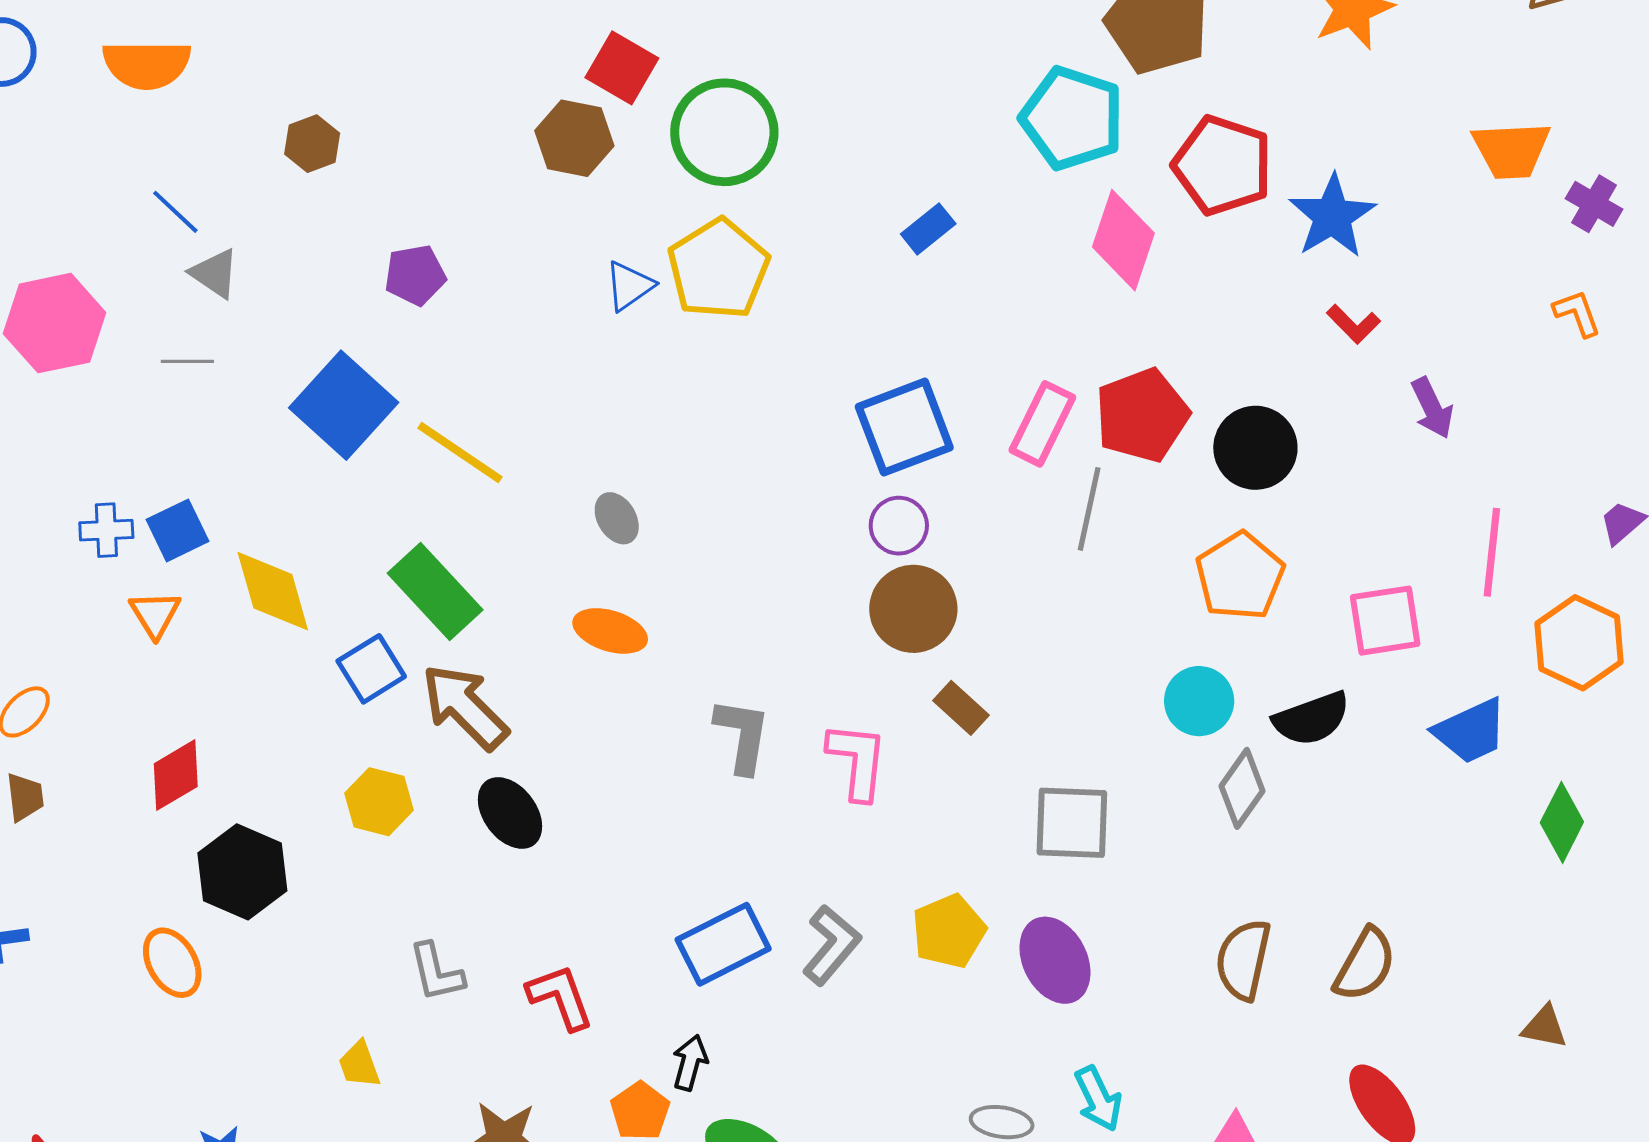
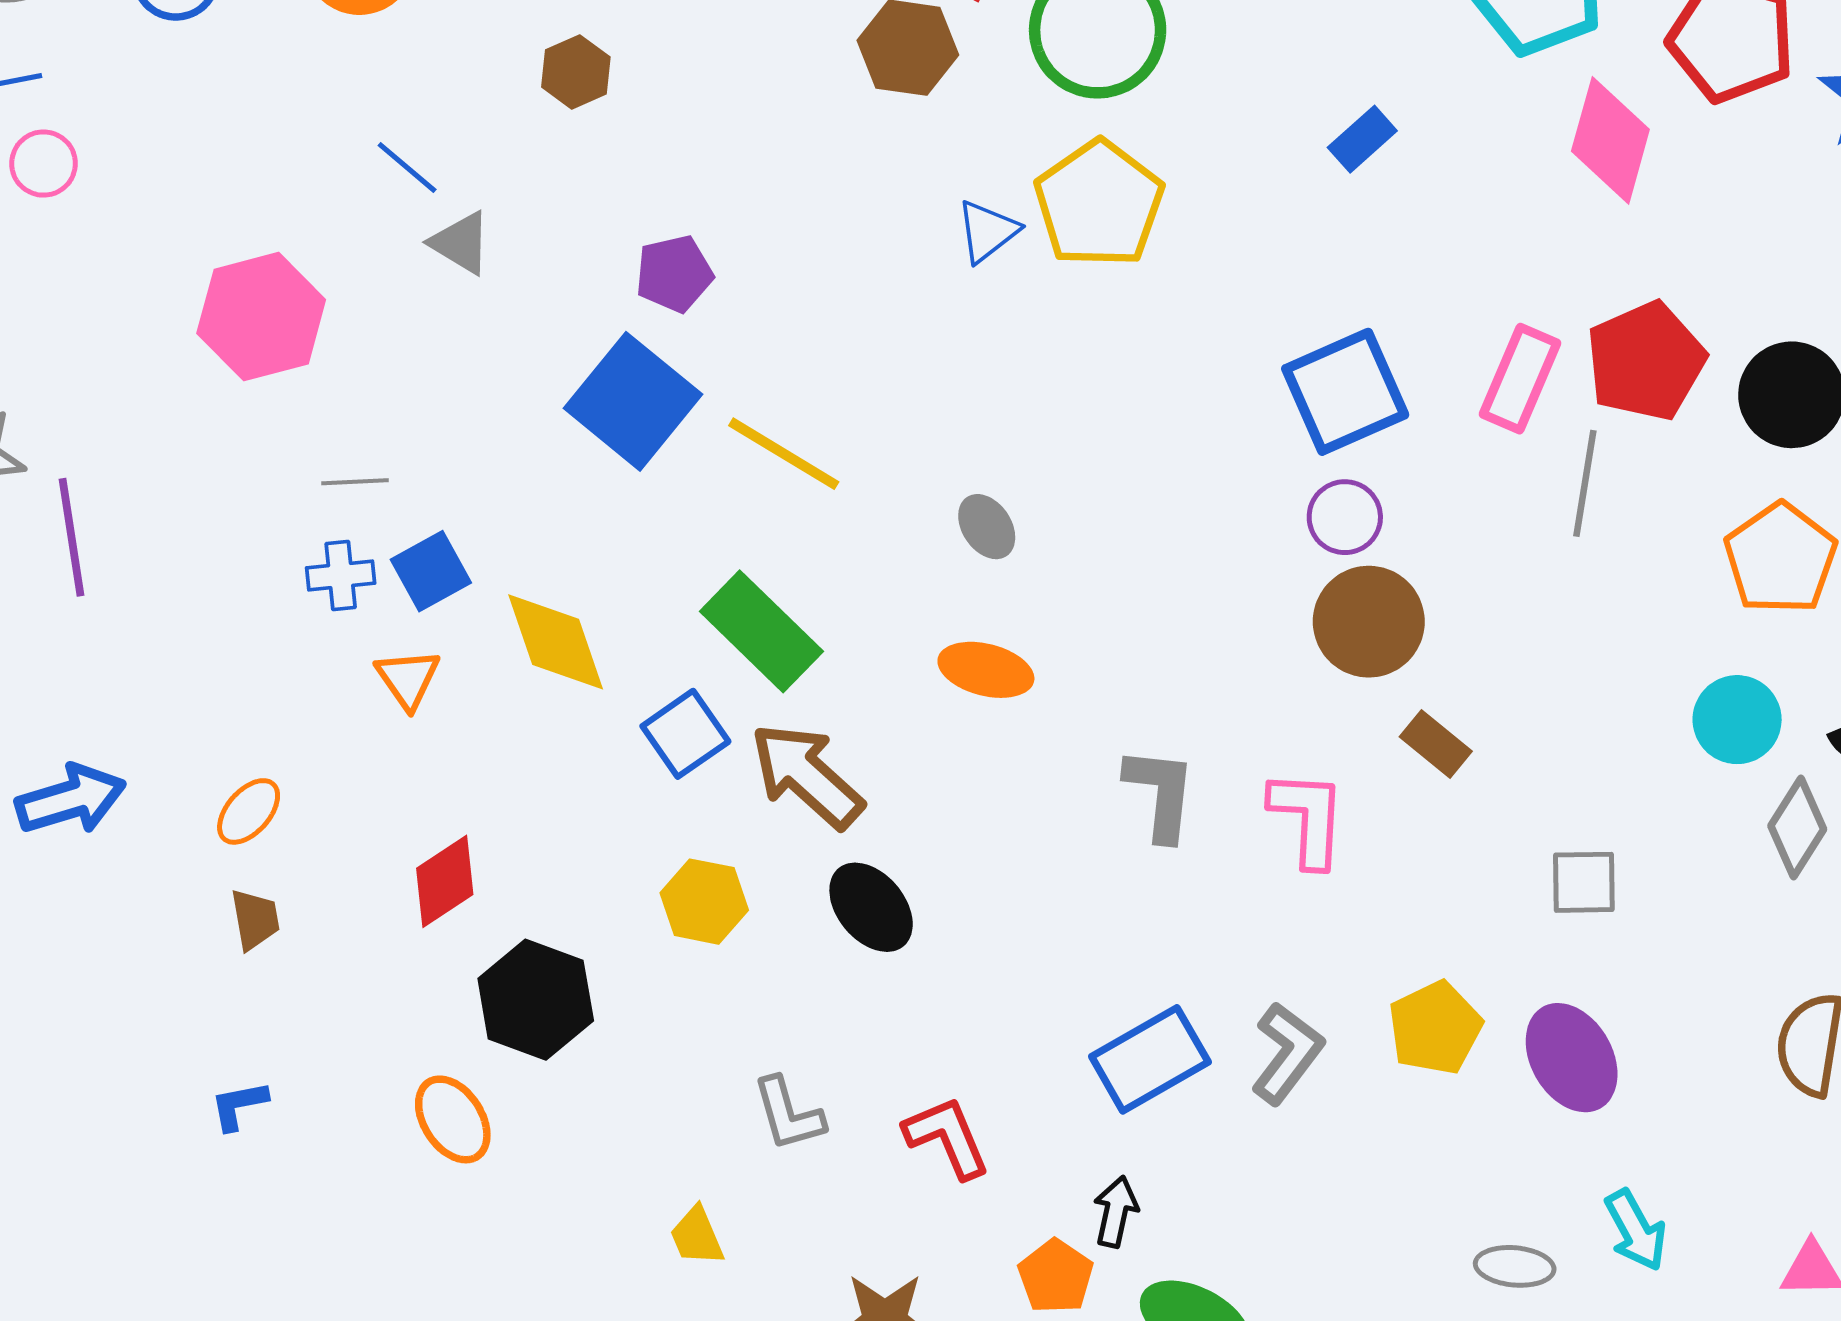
purple pentagon: (415, 275) -> (674, 274), moved
gray line: (187, 361) -> (355, 482), moved
gray square: (1072, 823) -> (1584, 882), size x0.7

